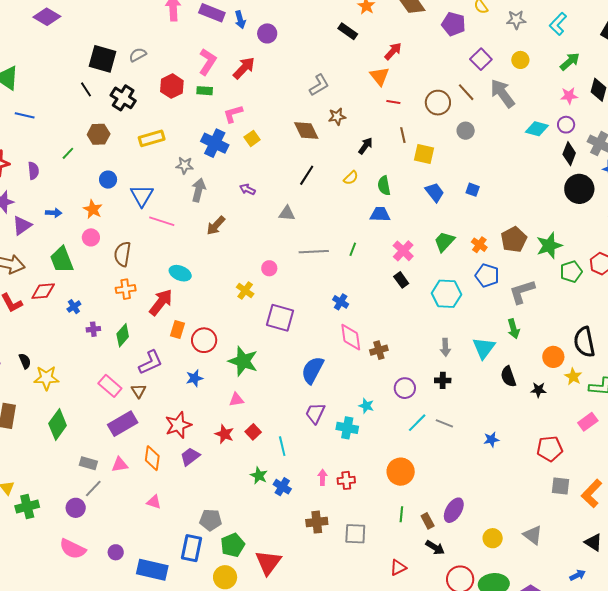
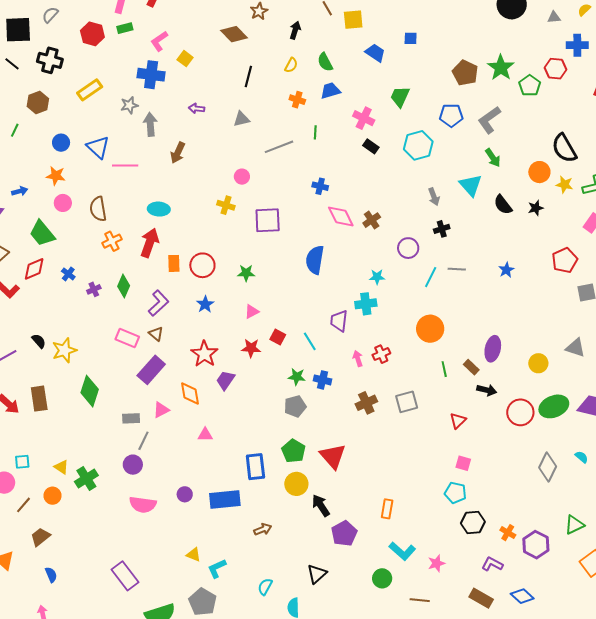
orange cross: (479, 245) -> (297, 100), moved
green star: (243, 361) -> (246, 273), size x0.6
purple trapezoid: (315, 413) -> (339, 321), moved
gray pentagon: (211, 520) -> (295, 406), moved

